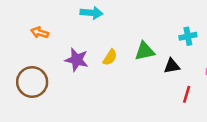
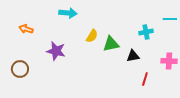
yellow semicircle: (110, 57) -> (92, 36), moved
brown circle: (32, 82) -> (20, 69), size x0.7

